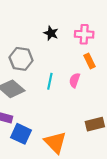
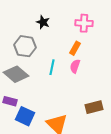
black star: (51, 33) -> (43, 22), moved
orange rectangle: (90, 61) -> (75, 48), moved, turned 56

